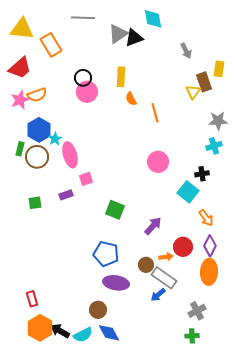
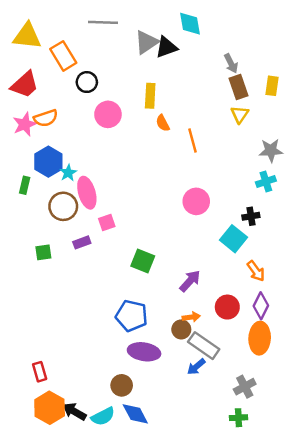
black circle: (83, 78) -> (87, 82), moved
brown rectangle: (204, 82) -> (238, 87), moved
brown circle: (37, 157) -> (63, 206), moved
orange arrow: (166, 257) -> (191, 317), moved

